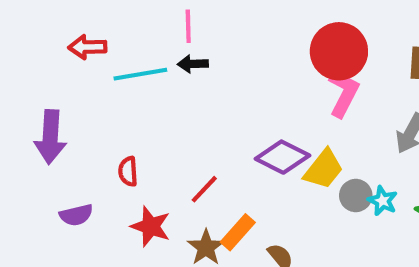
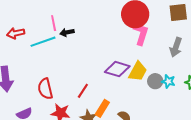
pink line: (188, 26) -> (54, 23), moved
red semicircle: (128, 171) -> (45, 89), size x1.5

